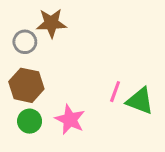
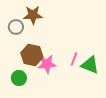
brown hexagon: (26, 85) -> (32, 55), moved
pink star: (70, 120) -> (47, 64), moved, turned -30

